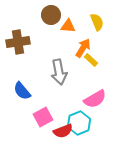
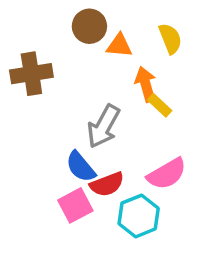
orange arrow: (83, 48) -> (146, 84), turned -48
gray arrow: (59, 72) -> (104, 126), turned 40
blue semicircle: (22, 91) -> (81, 167), moved
red semicircle: (63, 131) -> (107, 184), moved

